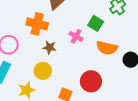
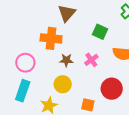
green square: (96, 23) -> (100, 32), moved
pink cross: (76, 36) -> (91, 60), moved, turned 32

